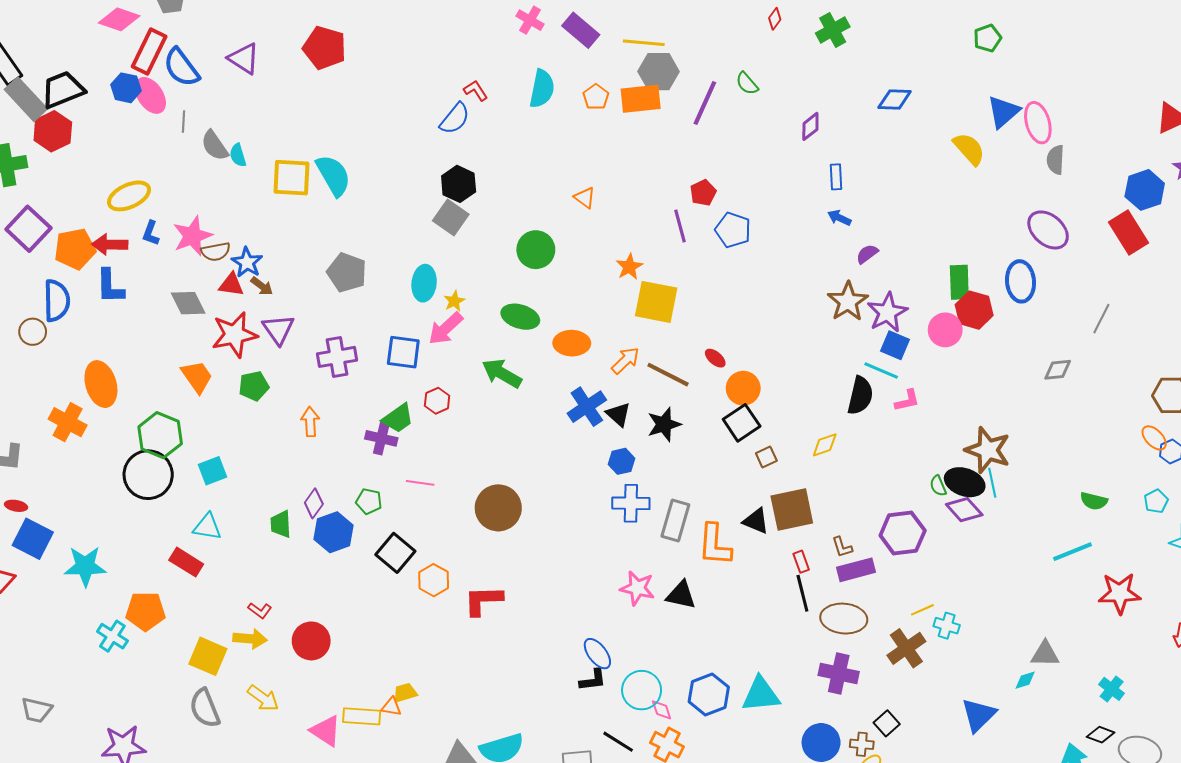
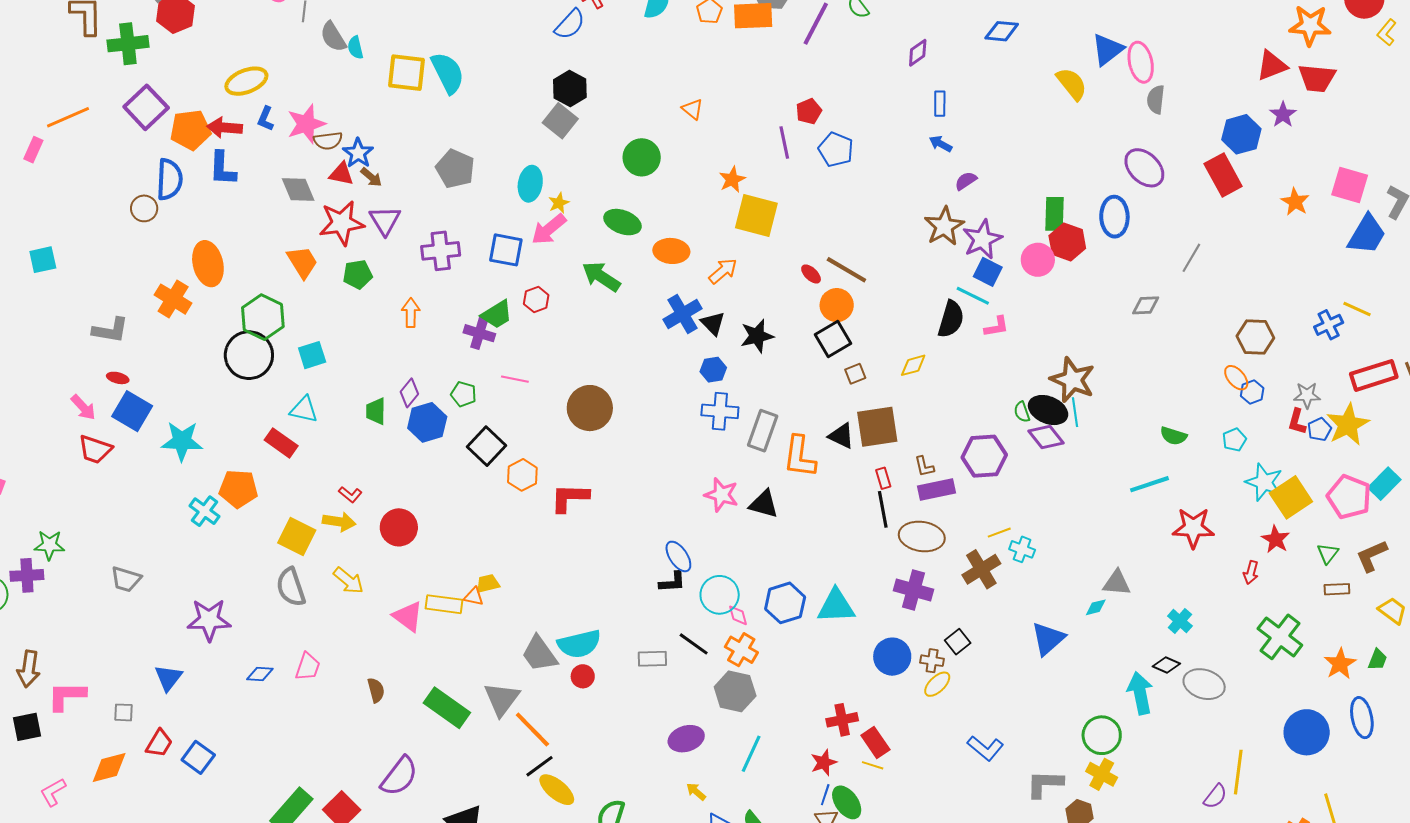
brown line: (668, 375) -> (846, 270), moved

